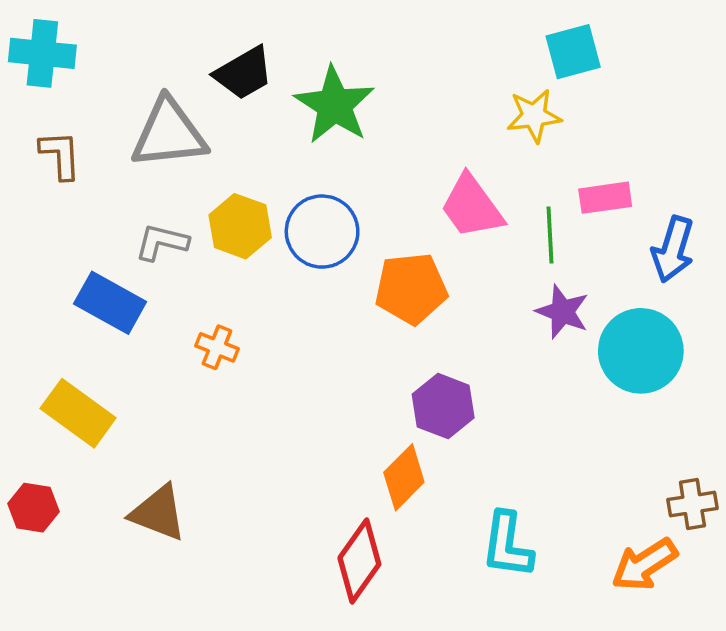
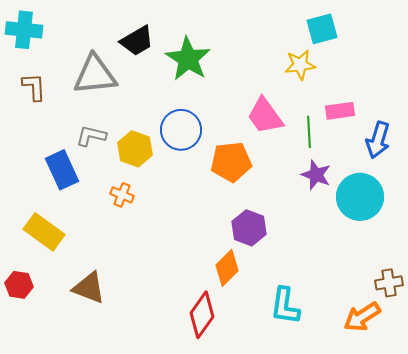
yellow hexagon: (240, 226) -> (135, 149), moved
blue rectangle: (110, 303) -> (62, 170), turned 36

